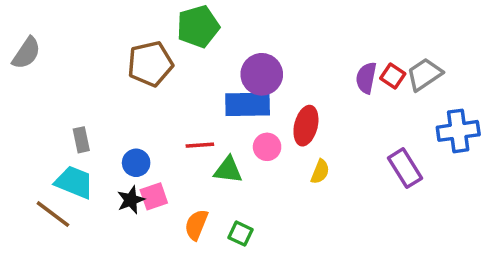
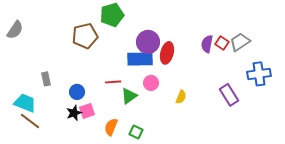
red ellipse: (306, 126) -> (167, 53), moved
green triangle: (228, 170) -> (129, 96), turned -42
cyan trapezoid: (74, 182) -> (25, 103), moved

